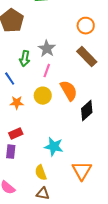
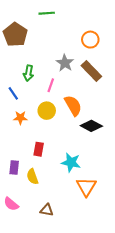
gray star: (47, 49) -> (65, 63), moved
black diamond: (87, 111) -> (91, 126), turned 70
red rectangle: (16, 134) -> (39, 149), moved, turned -56
cyan star: (54, 147) -> (71, 162), moved
yellow semicircle: (41, 173) -> (32, 177), moved

